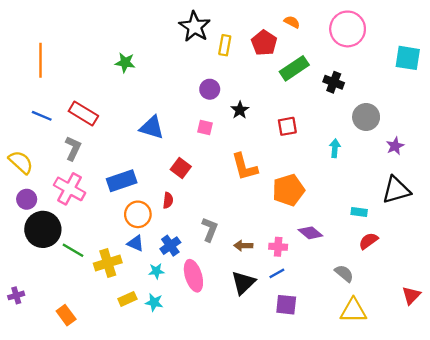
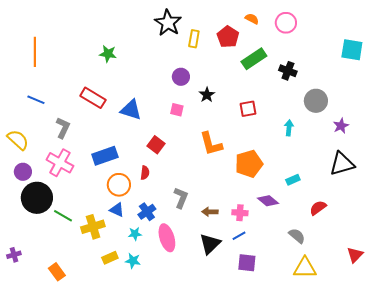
pink circle: (348, 29) -> (286, 23), moved, size x0.7
red rectangle: (83, 114) -> (93, 98), moved
cyan rectangle: (359, 212) -> (293, 180), moved, turned -32

